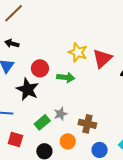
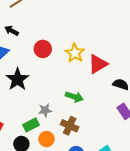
red circle: (40, 68) -> (43, 49), moved
green arrow: (66, 77) -> (74, 97), moved
green rectangle: (42, 122) -> (31, 125), moved

